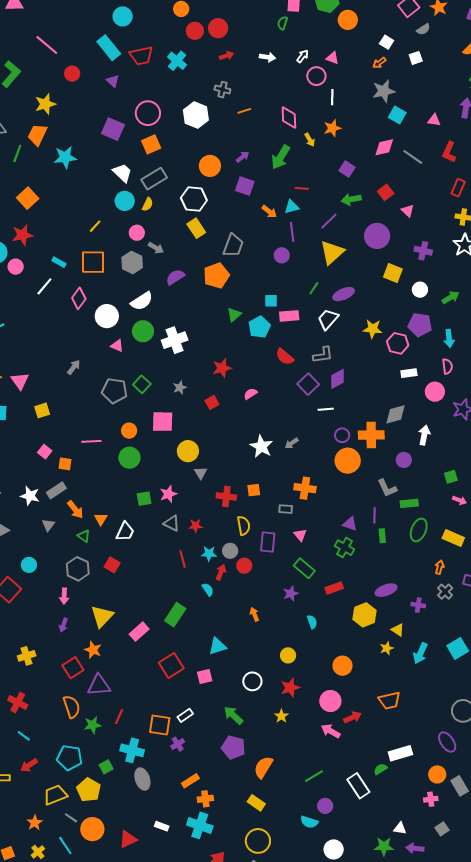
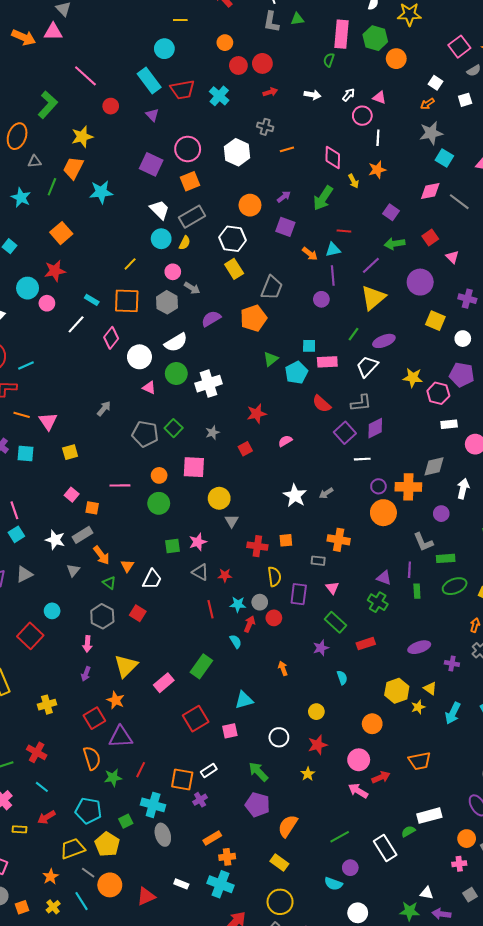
green ellipse: (419, 530) -> (455, 586), turned 45
yellow hexagon: (365, 615) -> (397, 691), moved

